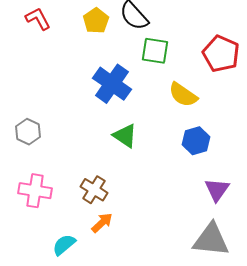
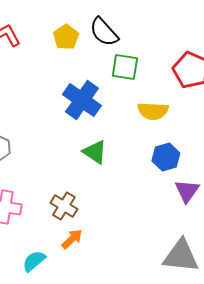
yellow semicircle: (183, 95) -> (153, 111), turned -32
purple triangle: (217, 190) -> (187, 191), moved

